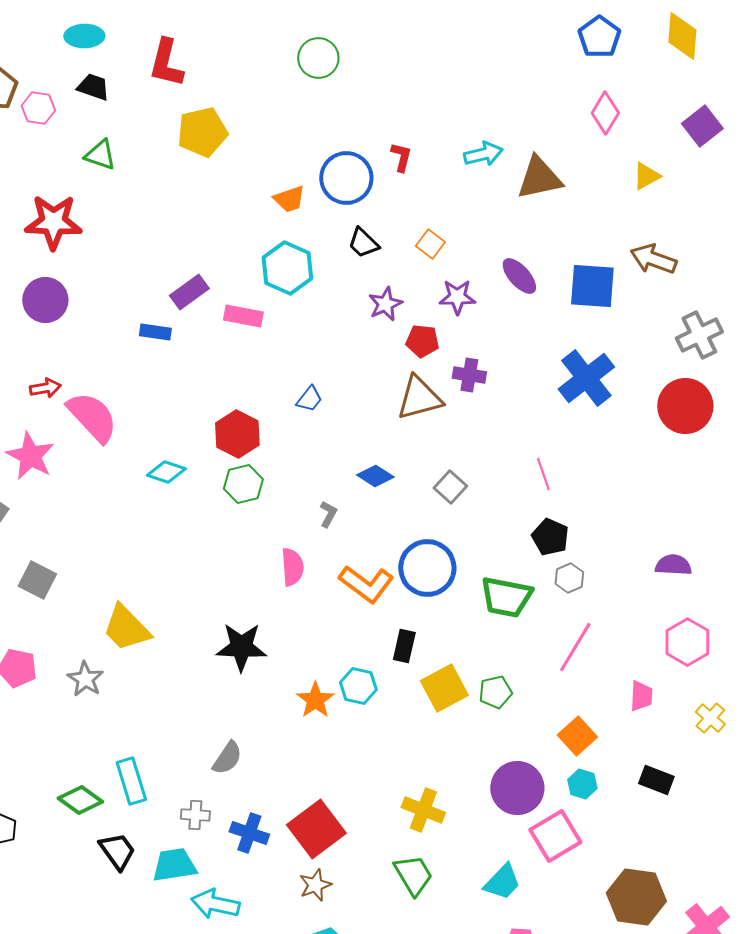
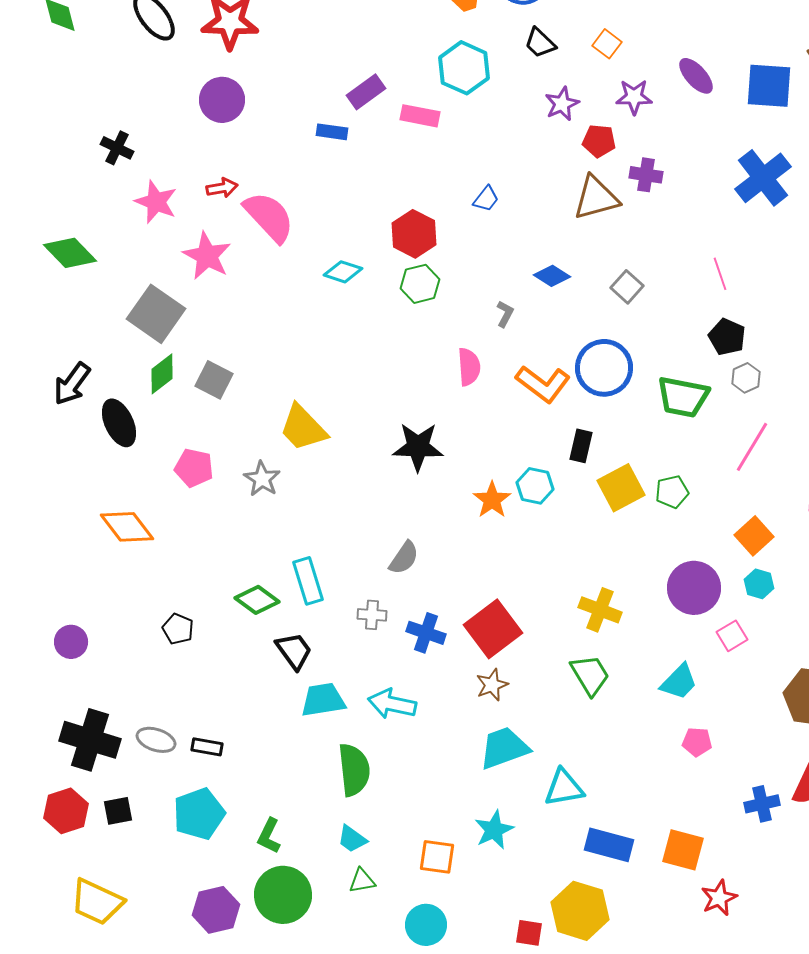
pink square: (555, 836) -> (732, 636), size x0.6
cyan trapezoid: (174, 865) -> (323, 700), moved

